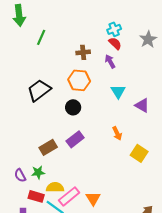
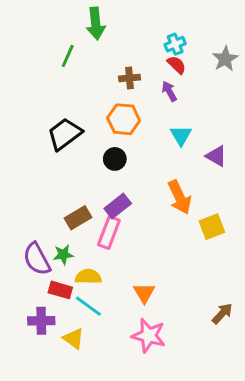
green arrow: (19, 15) -> (96, 24), moved
orange arrow: (117, 133) -> (180, 197), size x1.6
yellow square: (139, 153) -> (212, 227), turned 36
purple semicircle: (20, 175) -> (37, 259), size x1.6
pink rectangle: (69, 196) -> (109, 233), moved, turned -30

